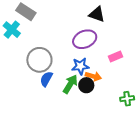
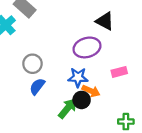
gray circle: (39, 60) -> (32, 64), size x0.7
green arrow: (70, 84) -> (68, 108), moved

